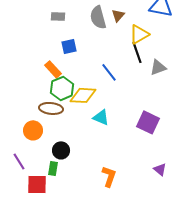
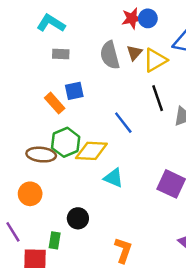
yellow triangle: (139, 34) -> (155, 60), moved
orange rectangle: (53, 69) -> (55, 103), moved
brown ellipse: (51, 108) -> (41, 155), moved
black circle: (61, 150) -> (78, 218), moved

